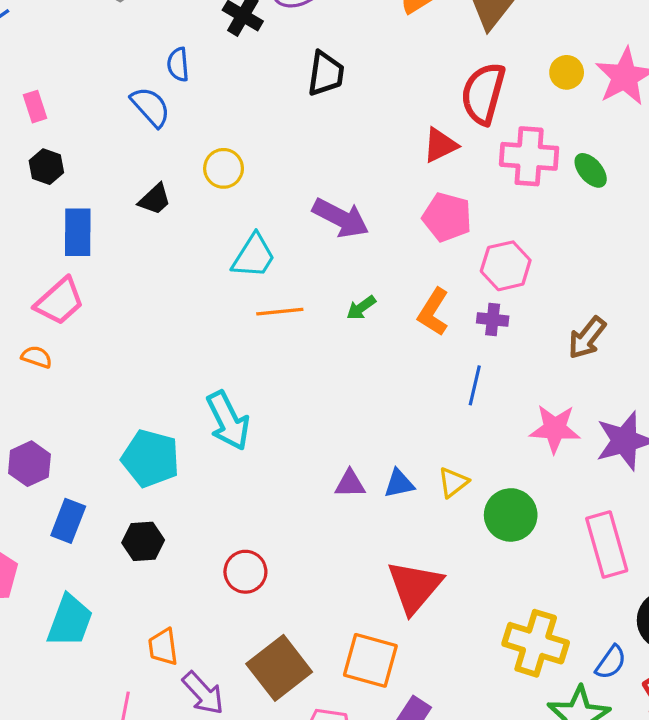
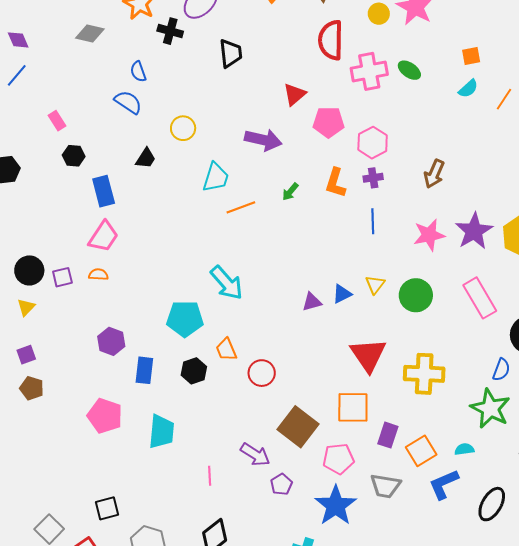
red triangle: (440, 145) -> (295, 94), moved
yellow cross: (536, 643) -> (424, 374), moved
orange trapezoid: (163, 647) -> (226, 349), moved

